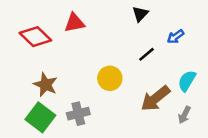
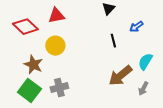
black line: (146, 54) -> (113, 41), turned -64
yellow circle: (110, 78) -> (55, 46), moved

